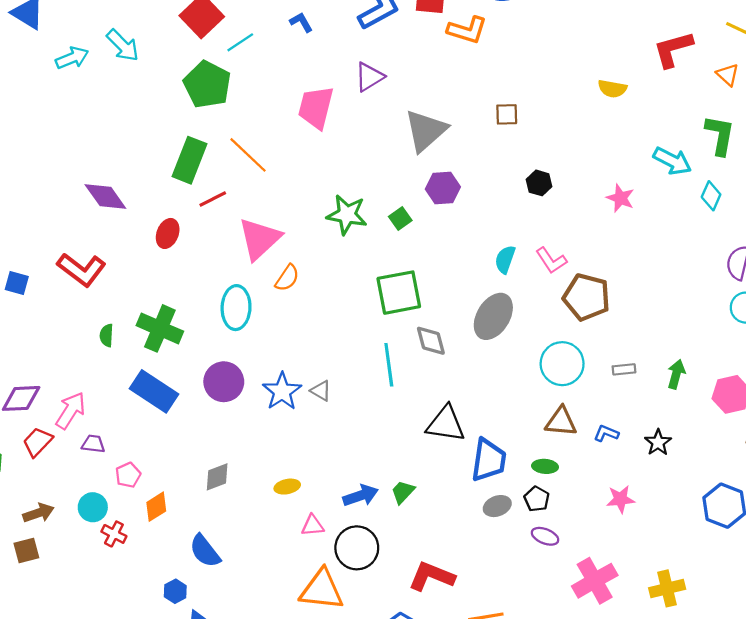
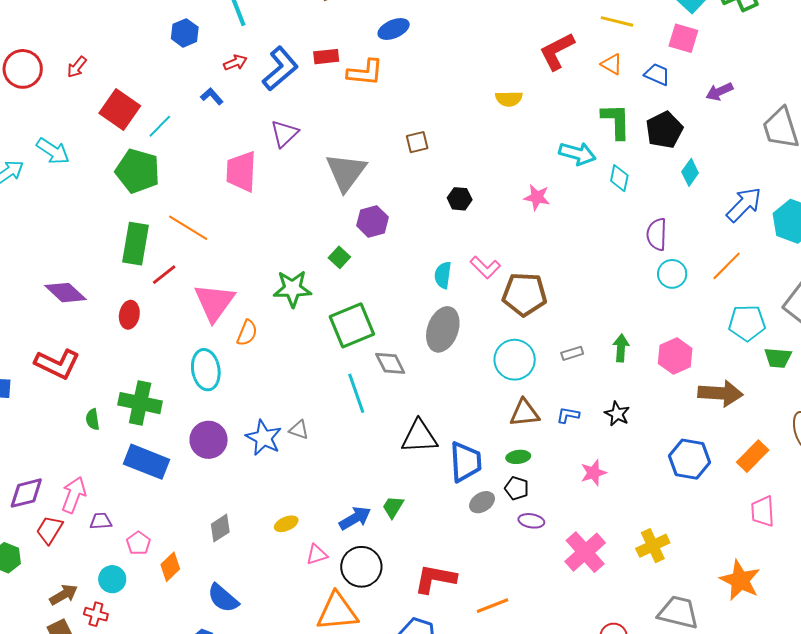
green star: (347, 215) -> (292, 289), moved
red cross: (114, 534) -> (96, 614), moved

